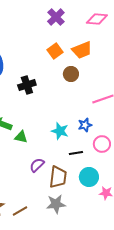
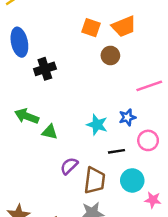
orange square: (55, 51) -> (91, 28), turned -35
black cross: (27, 85) -> (45, 69), moved

